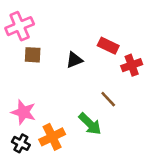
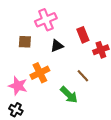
pink cross: (20, 26) -> (46, 20), moved
red rectangle: (108, 46) -> (83, 35), turned 42
orange cross: (52, 137) -> (40, 73), moved

